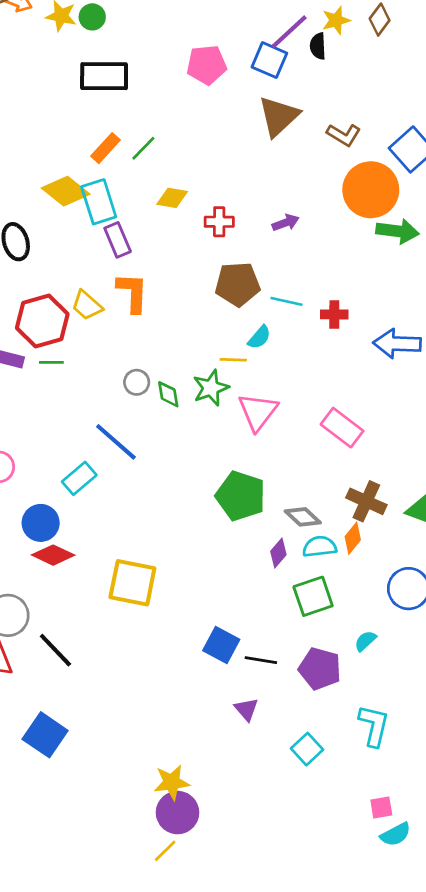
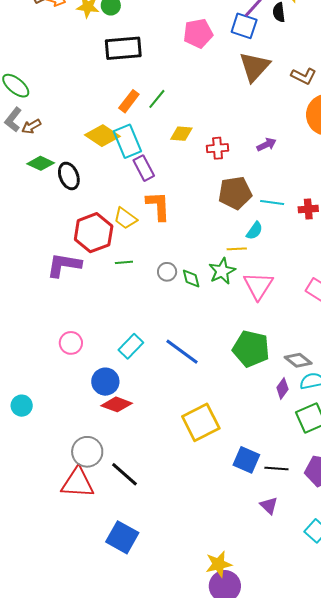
green line: (51, 362) -> (124, 262), moved
blue line: (116, 442) -> (182, 352), moved
yellow square: (132, 583) -> (201, 422), moved, turned -33

